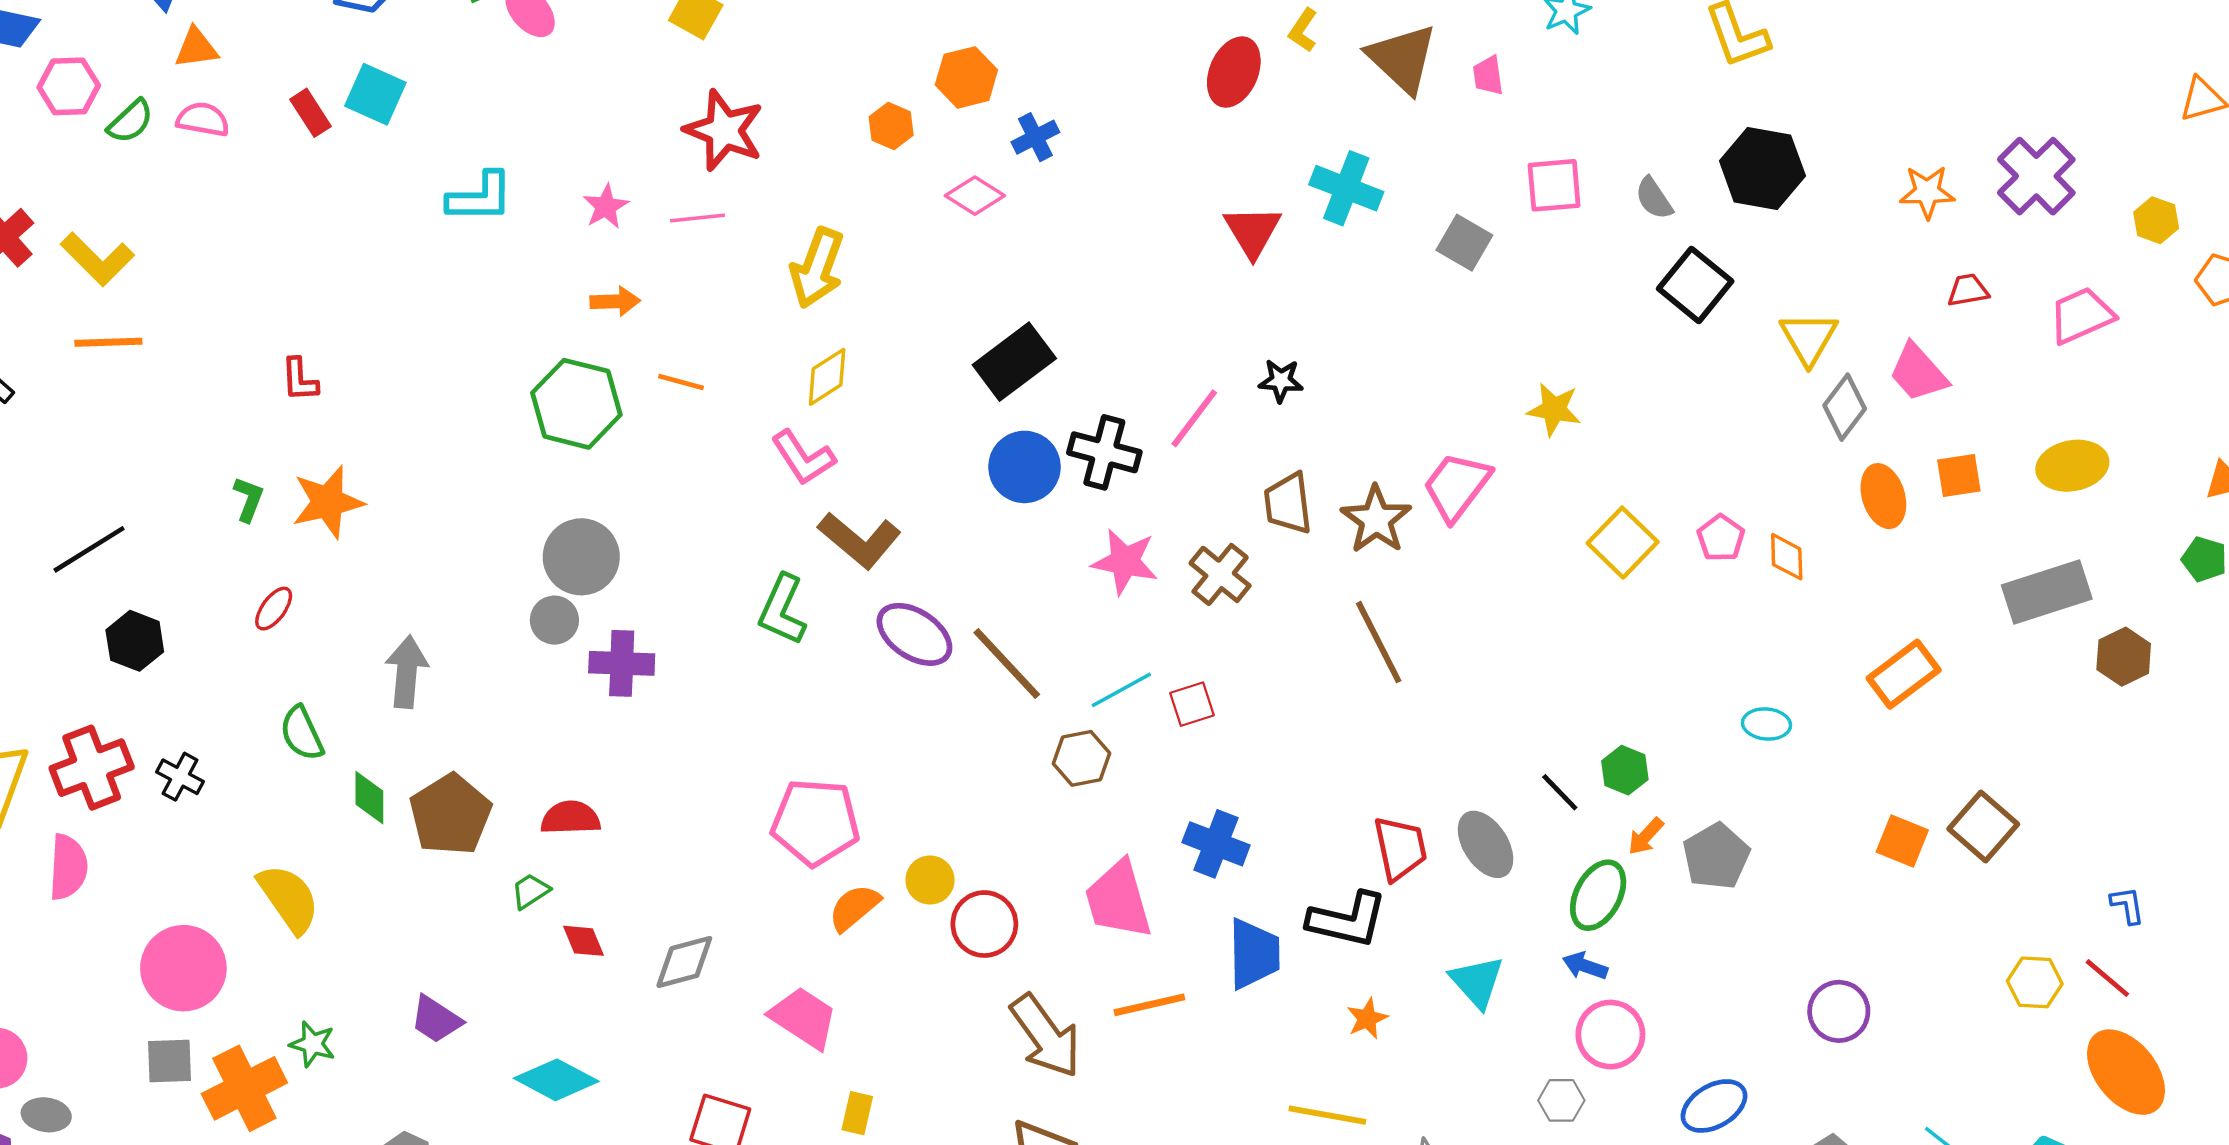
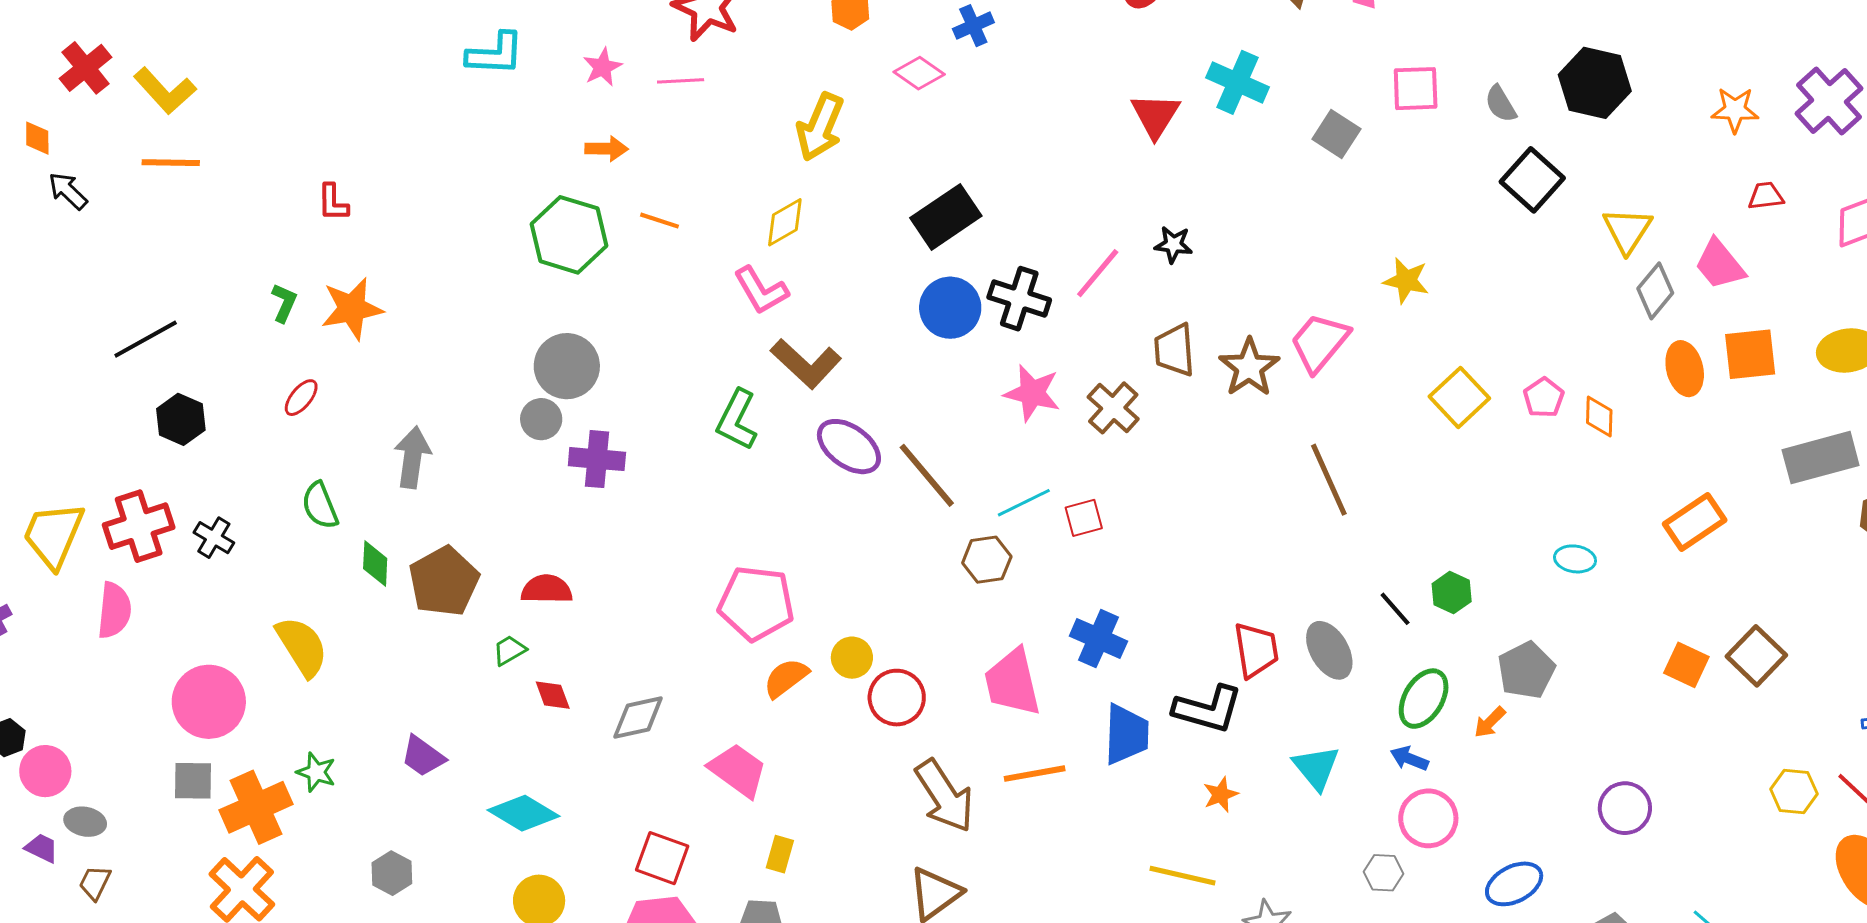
yellow arrow: (817, 268) -> (820, 127), moved
orange square: (1959, 476) -> (1750, 354), size x1.4
brown line: (1379, 642) -> (1329, 480), moved
orange arrow: (1646, 836) -> (1490, 722), moved

